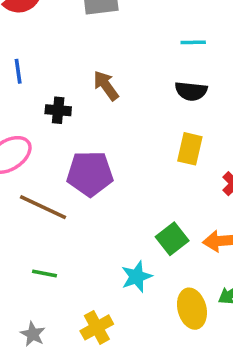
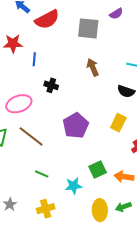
brown arrow: (106, 86) -> (93, 67), moved
purple pentagon: (90, 174) -> (76, 126), moved, turned 30
green line: (44, 274) -> (42, 174), moved

